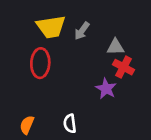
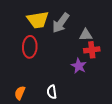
gray arrow: (82, 31) -> (61, 23), size x1.5
red cross: (124, 67) -> (92, 50), turned -35

